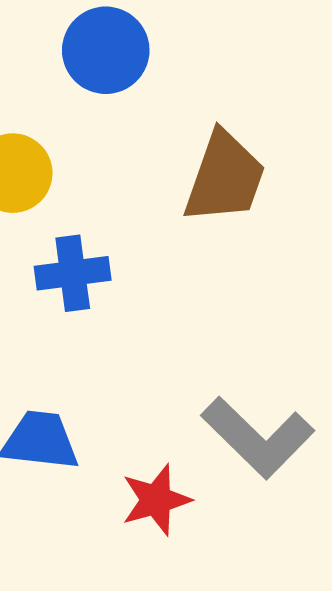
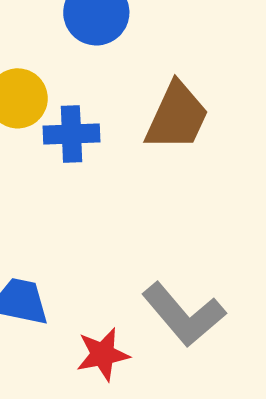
blue cross: (73, 273) -> (71, 134), moved

